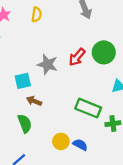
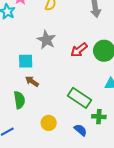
gray star: (47, 64) -> (46, 40), moved
blue semicircle: (80, 145) -> (80, 130), moved

